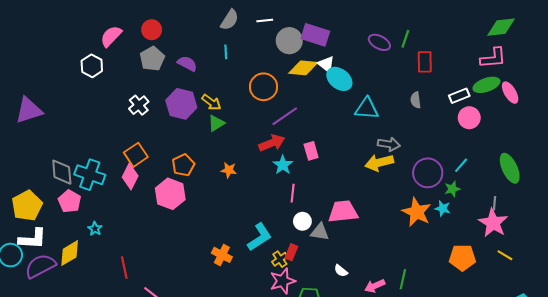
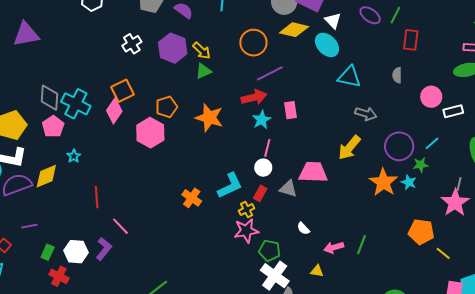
white triangle: (326, 64) -> (333, 21), moved
white rectangle: (459, 96) -> (453, 111), moved
pink circle: (469, 118) -> (431, 97), moved
yellow arrow: (379, 163) -> (349, 148), moved, turned -44
orange star: (229, 170) -> (209, 118), size x1.8
white circle: (302, 221) -> (263, 168), moved
red rectangle: (291, 252) -> (260, 193), moved
yellow line: (505, 255) -> (443, 253), moved

